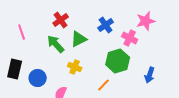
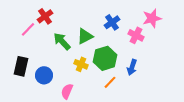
red cross: (61, 20) -> (45, 16), moved
pink line: (22, 32) -> (28, 29), turned 63
green hexagon: (118, 61) -> (105, 58), moved
blue arrow: (150, 75) -> (132, 67), moved

